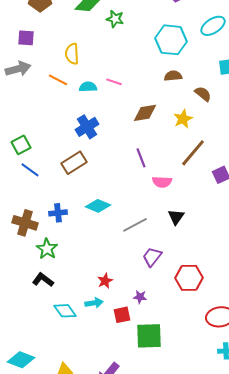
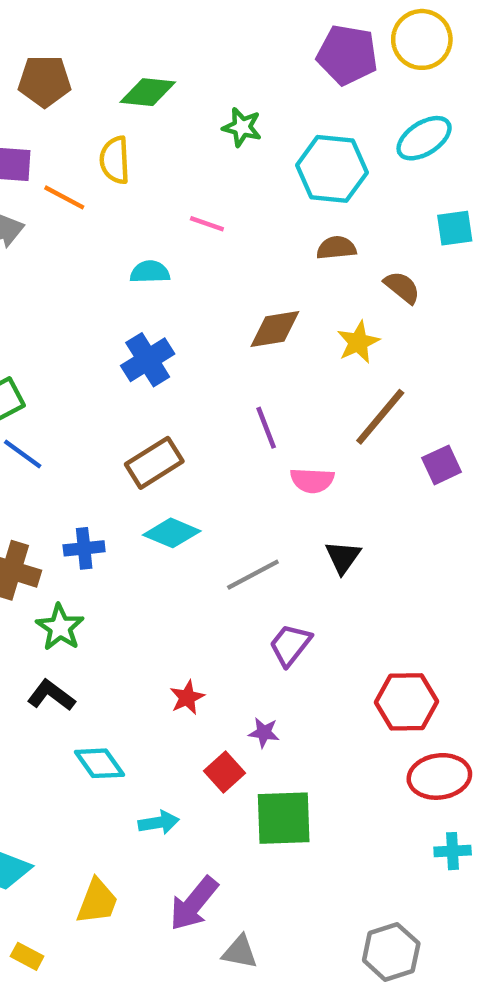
green star: (115, 19) -> (242, 127), moved
yellow semicircle: (72, 54) -> (115, 160), moved
orange line: (58, 80) -> (64, 197), moved
pink line: (114, 82) -> (207, 224), moved
brown rectangle: (74, 163) -> (154, 463), moved
red hexagon: (189, 278) -> (406, 702), moved
cyan arrow: (94, 303) -> (159, 823), moved
red square: (122, 315) -> (224, 772), turned -30

